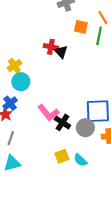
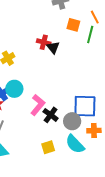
cyan circle: (21, 82) -> (14, 89), moved
pink L-shape: (48, 113) -> (38, 105), turned -105
cyan semicircle: (80, 160) -> (75, 144), moved, size x1.5

